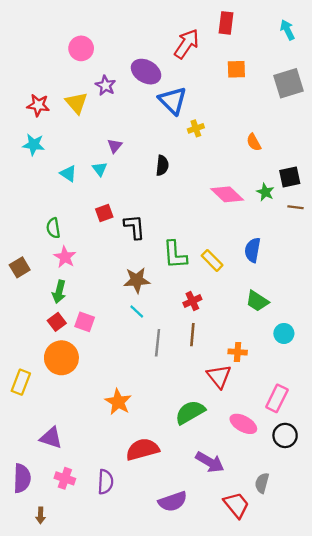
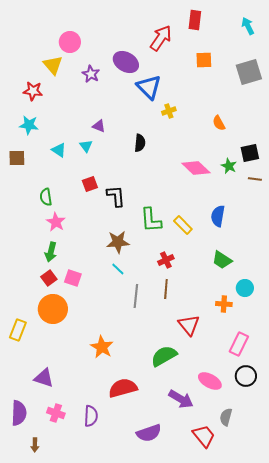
yellow triangle: (76, 103) -> (53, 65), moved
purple triangle: (115, 146) -> (99, 126), turned -48
brown square: (20, 267) -> (17, 158), moved, turned 30
orange cross: (238, 352) -> (224, 304), moved
pink ellipse: (243, 424) -> (210, 381), moved

